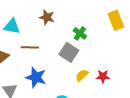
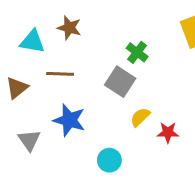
brown star: (47, 17) -> (69, 28), moved
red star: (103, 76) -> (168, 132), moved

